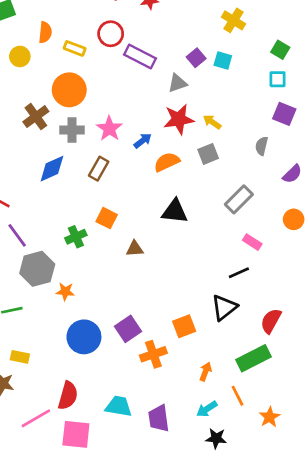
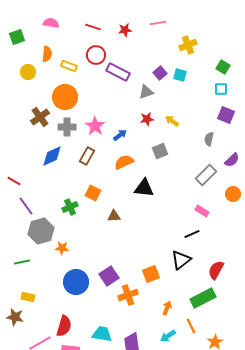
yellow cross: (234, 20) -> (188, 45), turned 36
red star: (179, 119) -> (147, 119), size x0.6
gray square: (208, 154) -> (160, 151), moved
orange semicircle: (167, 162) -> (124, 162), moved
gray rectangle: (239, 199) -> (206, 175), moved

